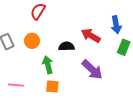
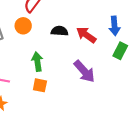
orange circle: (32, 41) -> (23, 26), moved
black semicircle: (66, 46) -> (60, 31), moved

